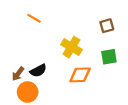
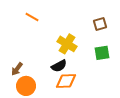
black semicircle: (38, 71) -> (59, 66), moved
orange diamond: (80, 75) -> (66, 81), moved

